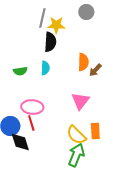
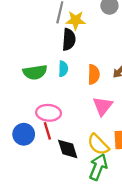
orange semicircle: (83, 62) -> (94, 74), moved
green semicircle: (20, 71) -> (35, 72), size x1.5
black diamond: (20, 142) -> (68, 149), moved

